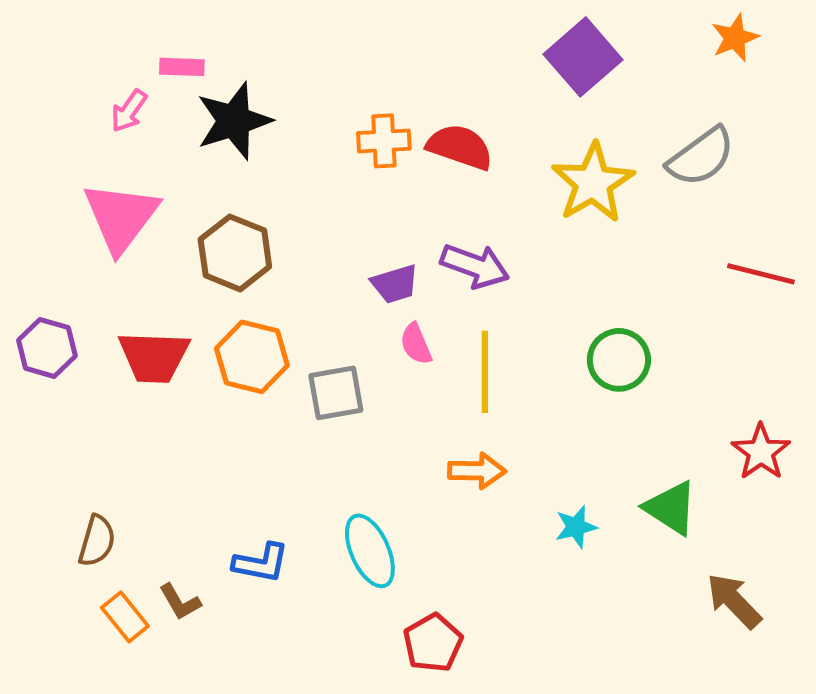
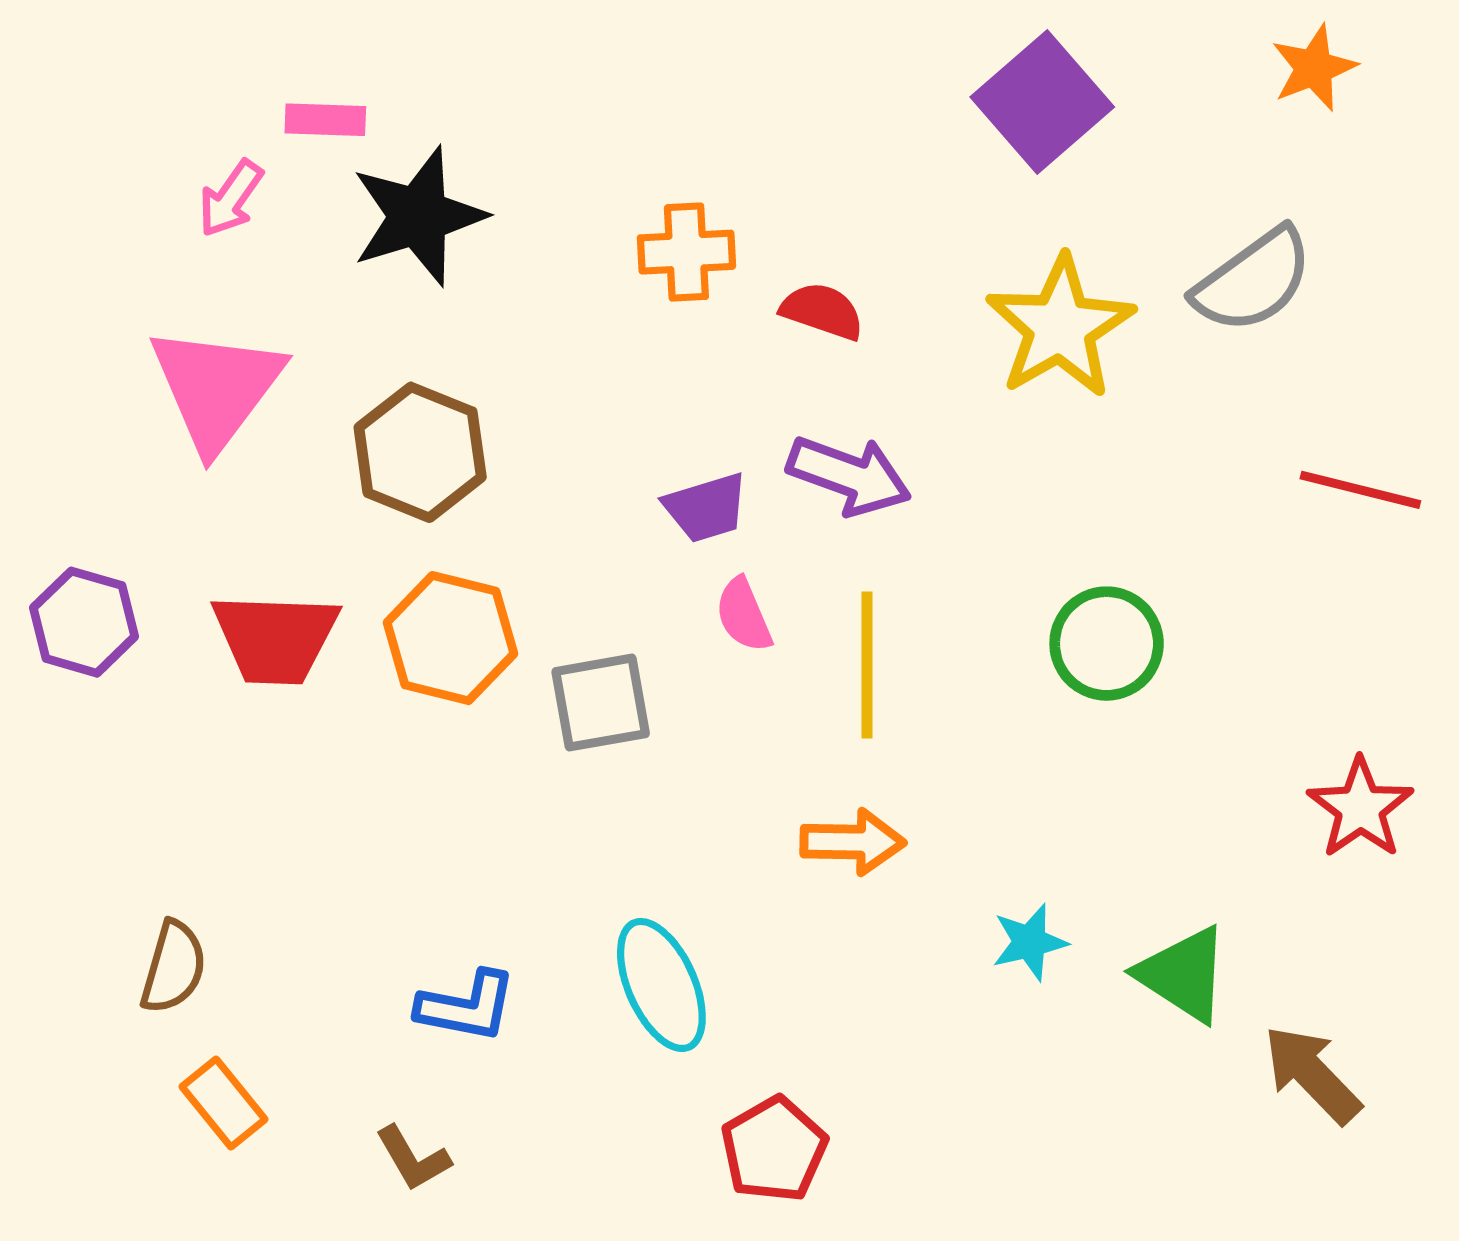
red semicircle: (460, 147) -> (822, 311), moved, size x0.7
green triangle: (671, 508) -> (1183, 974), moved
brown L-shape: (180, 602) -> (413, 1158), moved

